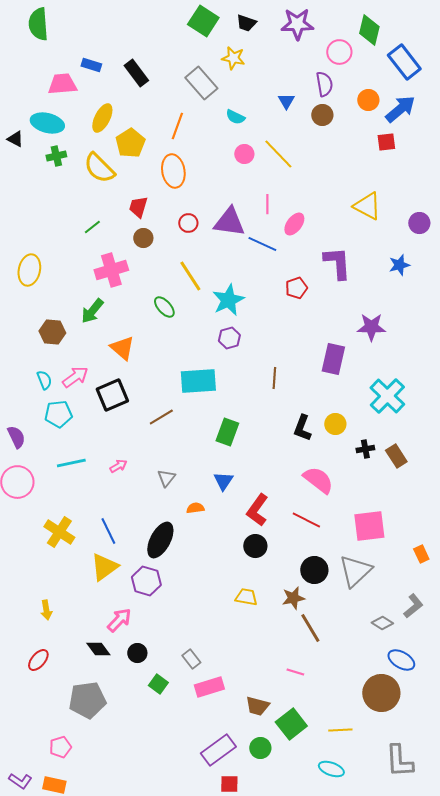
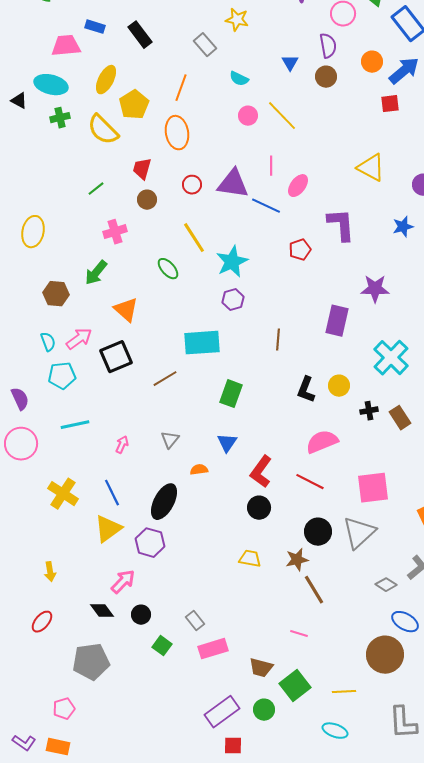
gray rectangle: (201, 83) -> (205, 45), size x0.7
pink cross: (111, 270) -> (115, 232), size x0.7
pink arrow: (118, 466) -> (122, 445), moved, turned -36
pink semicircle: (318, 480) -> (322, 442), turned -60

